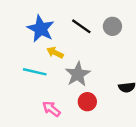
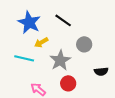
gray circle: (112, 26) -> (84, 44), moved
yellow arrow: (55, 53) -> (41, 42), turned -56

